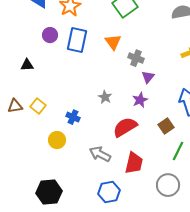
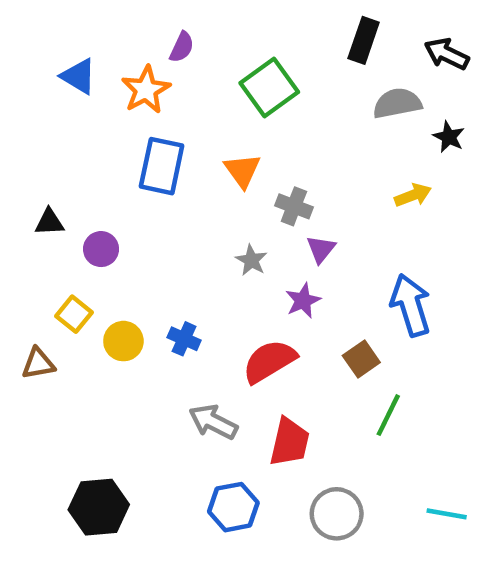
purple circle: (50, 35) -> (101, 249), moved
gray star: (105, 97) -> (251, 260), moved
brown triangle: (15, 106) -> (38, 363), moved
blue cross: (73, 117) -> (184, 339), moved
yellow circle: (57, 140) -> (123, 341), moved
gray circle: (168, 185) -> (337, 514), moved

